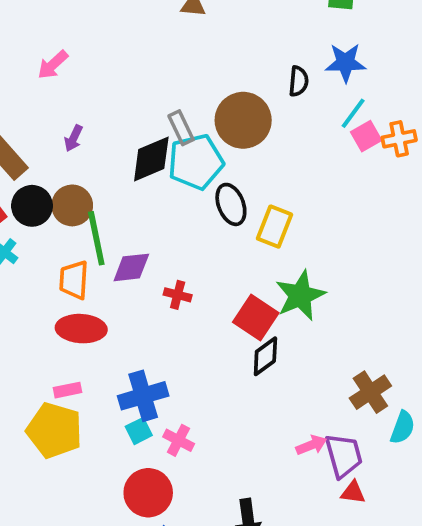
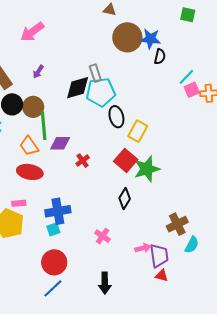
blue star: (345, 63) -> (150, 39), moved
pink arrow: (53, 65) -> (32, 32), size x1.4
brown circle: (243, 120) -> (127, 37), moved
orange trapezoid: (74, 280) -> (29, 146), turned -45
red cross: (178, 295) -> (83, 161), turned 32
red square: (256, 318) -> (126, 160), moved
black diamond: (265, 356) -> (125, 199), turned -30
pink cross: (179, 440) -> (103, 236), moved

